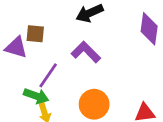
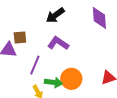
green arrow: (36, 96) -> (53, 82), moved

